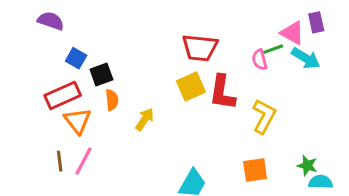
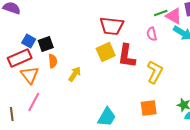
green line: (273, 49) -> (161, 13), moved
blue square: (76, 58) -> (29, 41), moved
brown line: (60, 161) -> (12, 114), moved

